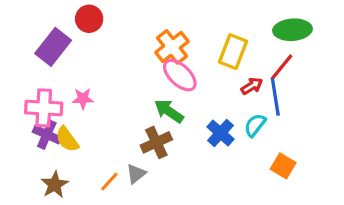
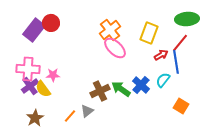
red circle: (89, 19) -> (51, 23), moved
pink star: (83, 99) -> (53, 75), moved
green arrow: (169, 111) -> (121, 89), moved
purple cross: (47, 135) -> (30, 86), turned 30

